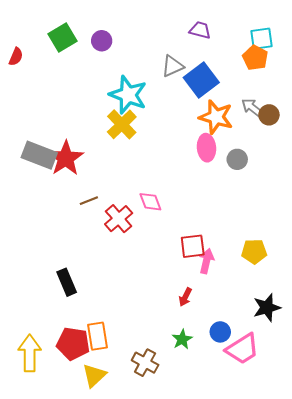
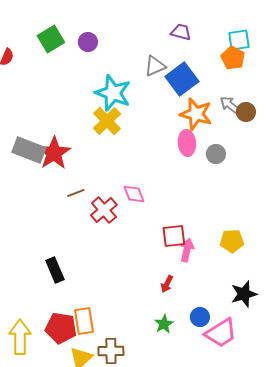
brown cross: (145, 363) -> (111, 351), moved, turned -30

